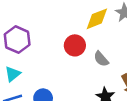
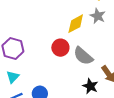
gray semicircle: (101, 59) -> (83, 56), size x1.5

